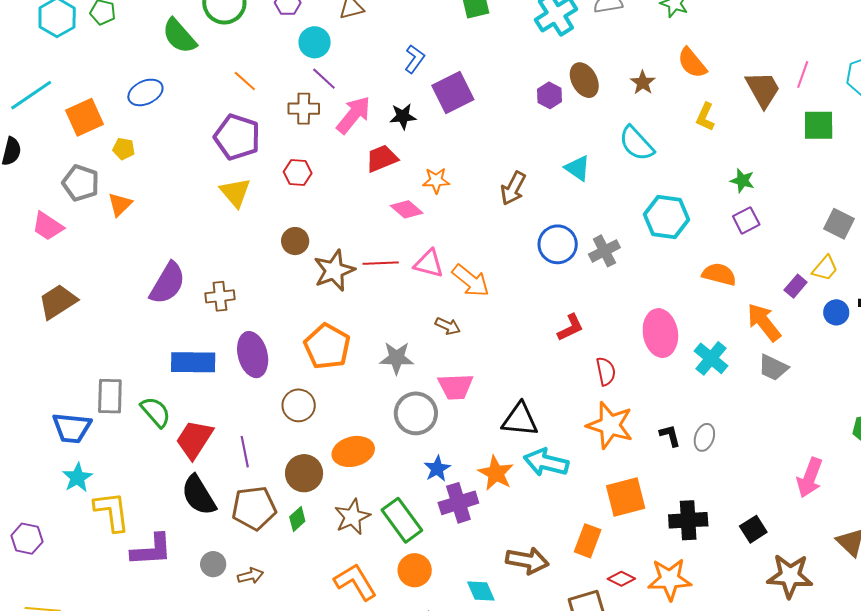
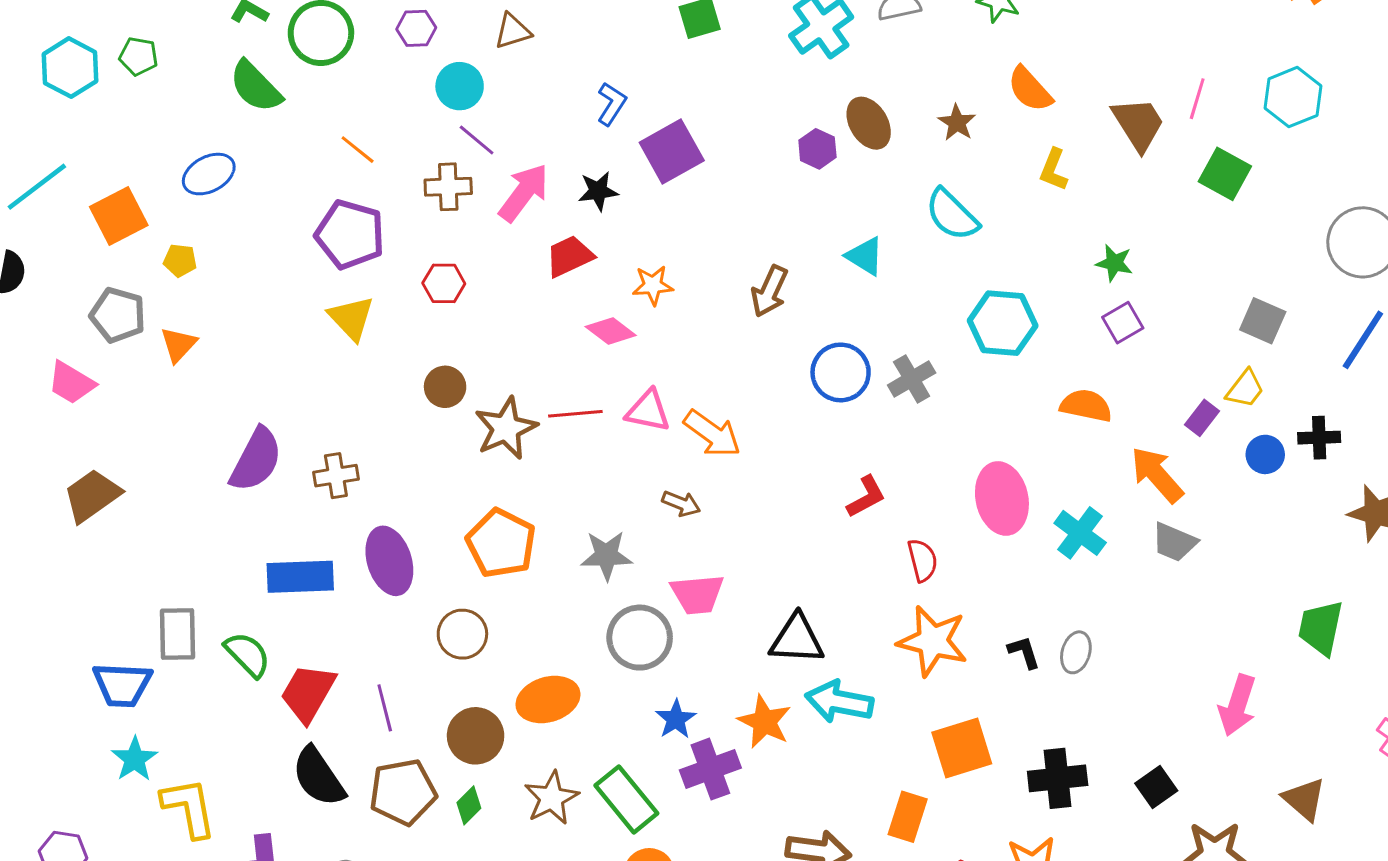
green square: (819, 125) -> (1225, 174), turned 32

